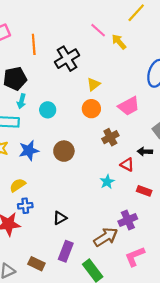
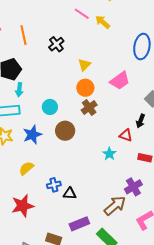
black cross: (67, 59) -> (56, 44), size x0.7
cyan circle: (48, 110) -> (50, 107), moved
brown cross: (110, 137) -> (89, 107), moved
black arrow: (145, 152) -> (141, 121), turned -64
blue cross: (25, 206) -> (54, 185), moved
black triangle: (60, 218) -> (70, 194), turned 40
purple rectangle: (66, 251) -> (79, 224), turned 54

